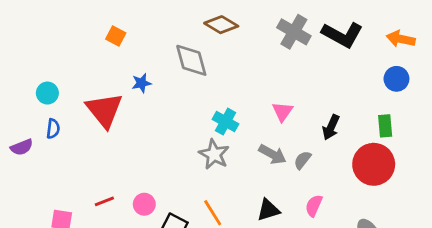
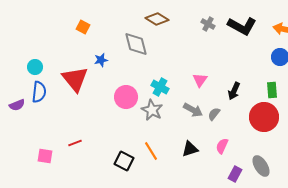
gray cross: (294, 32) -> (208, 24), size x0.6
blue semicircle: (53, 129) -> (39, 92), size x1.5
pink circle: (144, 204) -> (126, 97), moved, size x1.5

